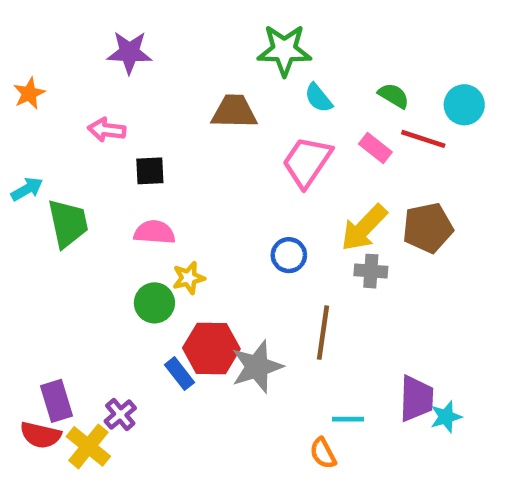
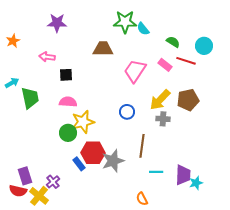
cyan semicircle: (318, 98) -> (143, 29), moved
yellow star: (189, 278) -> (83, 122), size x1.6
cyan line: (348, 419) -> (156, 172), moved

